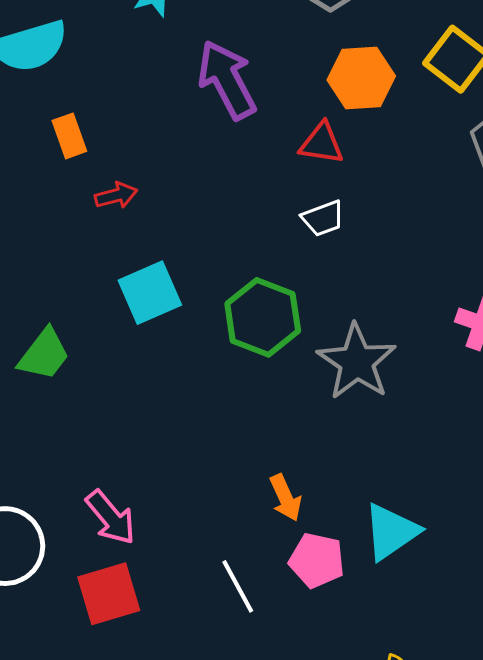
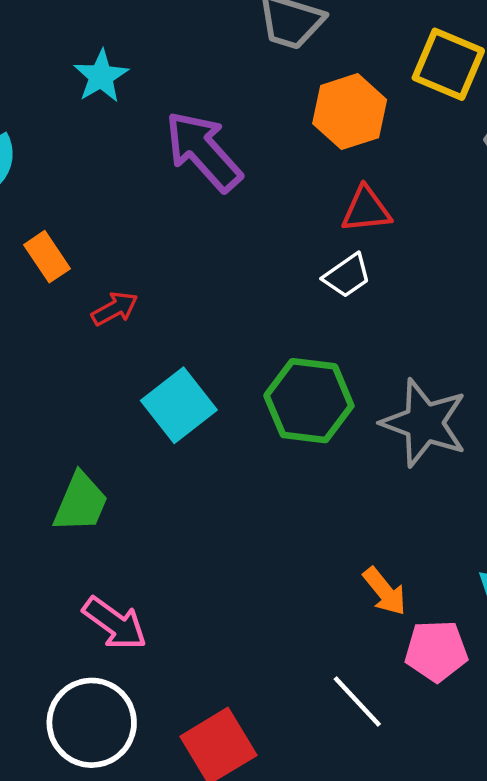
red triangle: (322, 143) -> (366, 210), moved
pink arrow: (111, 517) -> (115, 623), moved

